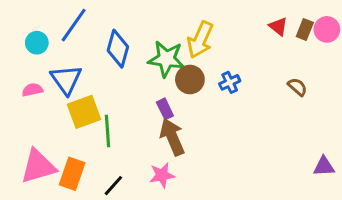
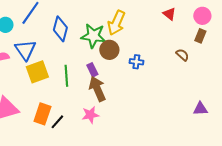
brown rectangle: (305, 29) -> (200, 36), moved
blue cross: (230, 82) -> (136, 62), moved, turned 32
green line: (107, 131) -> (66, 76), moved
orange rectangle: (72, 174) -> (42, 114), moved

